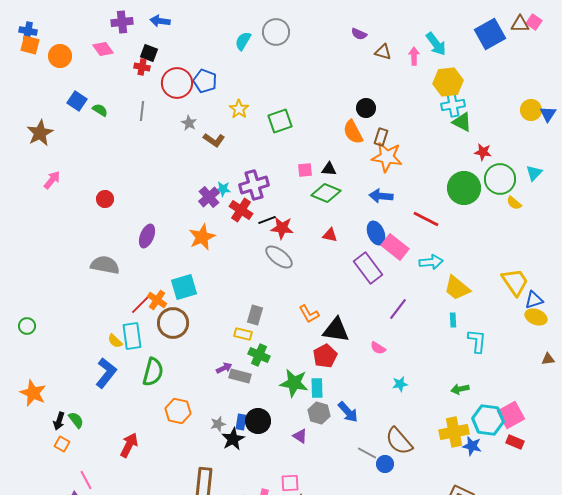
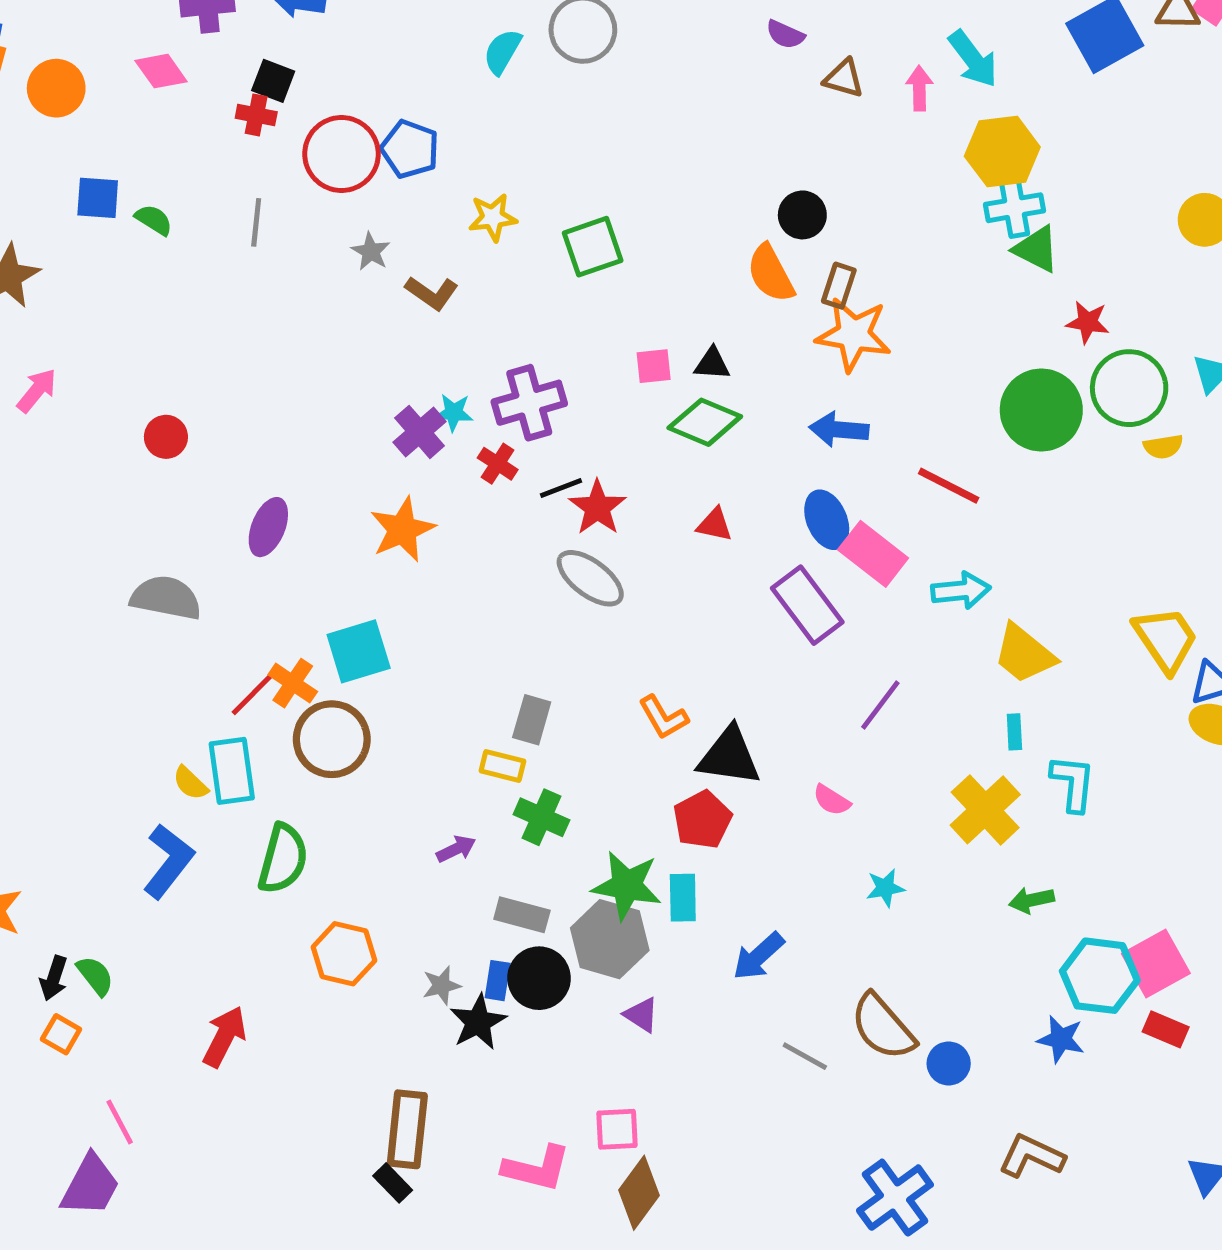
blue square: (77, 101) -> (98, 198), turned -30
yellow star: (239, 109) -> (493, 217), turned 30
yellow semicircle: (514, 203) -> (1163, 447), turned -49
red cross: (241, 210) -> (498, 464), size x0.7
red star: (282, 228) -> (598, 508), turned 30
gray rectangle: (240, 376) -> (522, 915), moved
blue arrow: (348, 412) -> (758, 956), turned 90
gray hexagon: (319, 413) -> (610, 939), moved, size x1.4
yellow cross: (454, 432) -> (985, 810), moved, turned -32
blue circle: (385, 464) -> (949, 1063), moved

